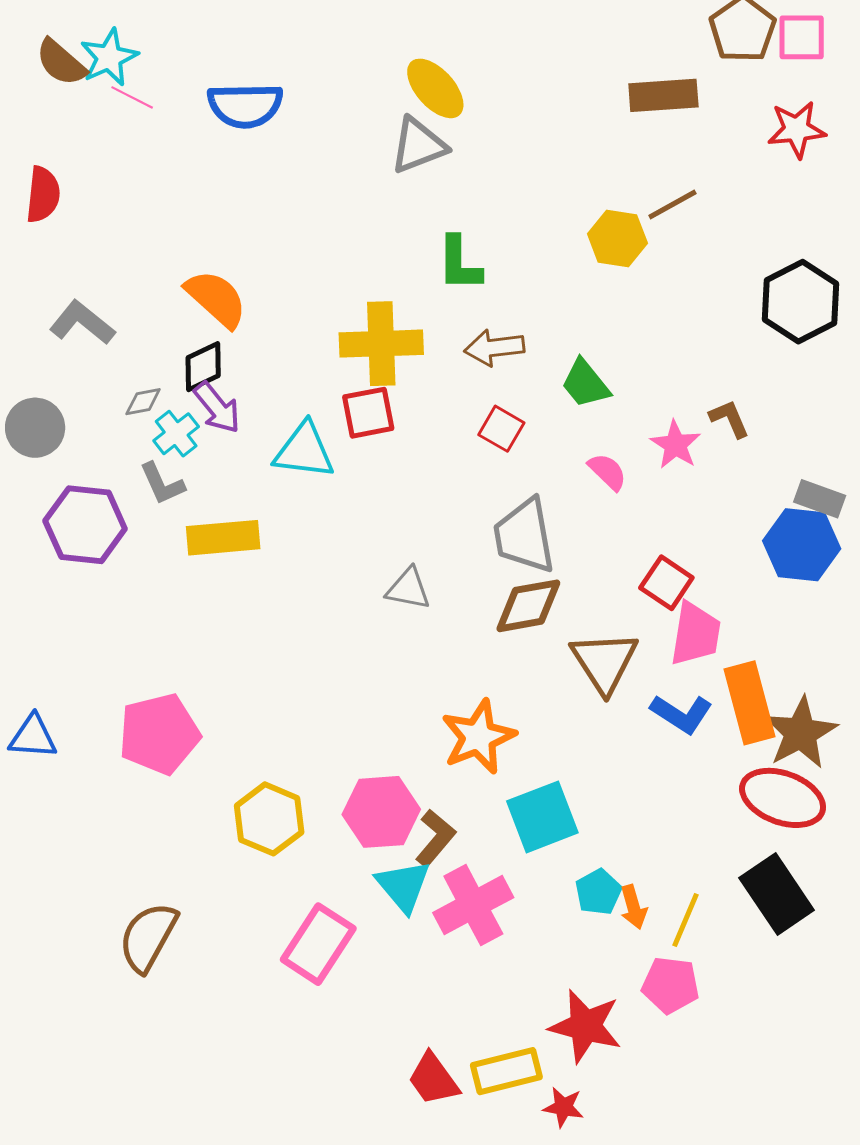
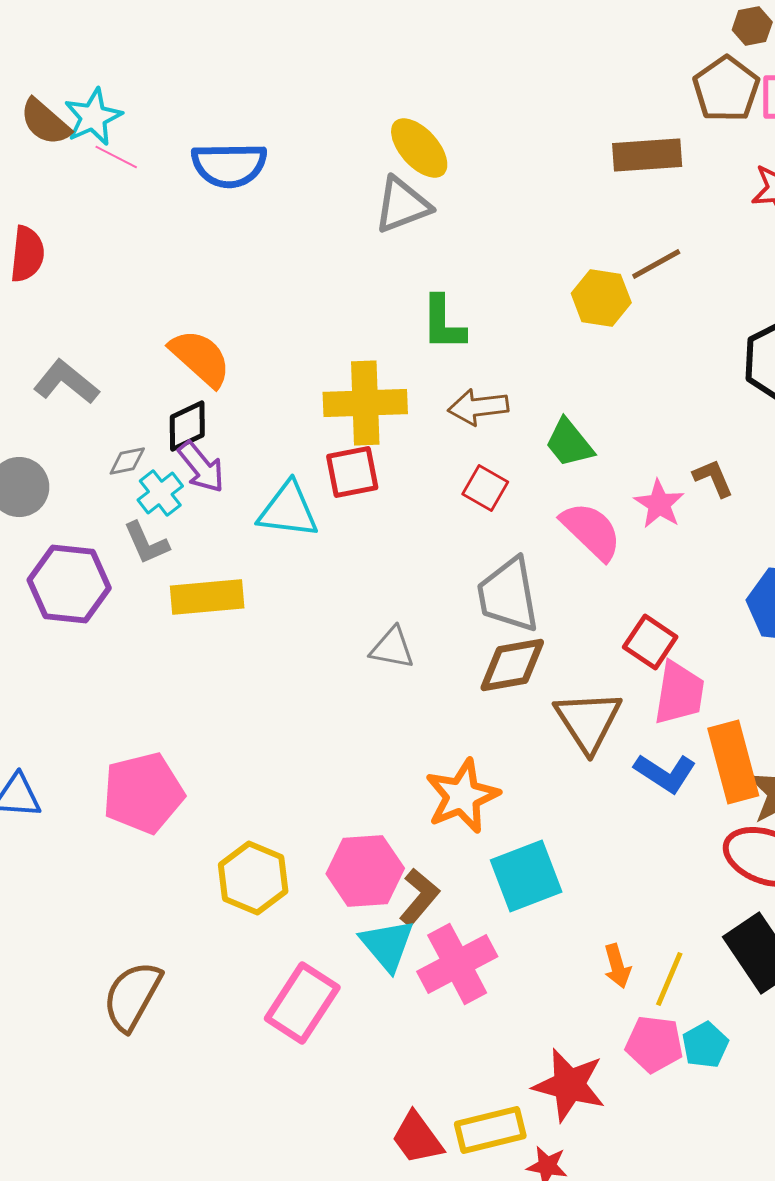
pink semicircle: (607, 472) -> (591, 531), size x1.6
cyan pentagon: (598, 892) -> (705, 1045), moved

